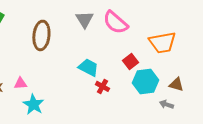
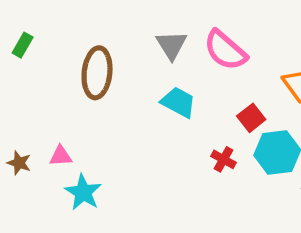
cyan trapezoid: (88, 67) -> (178, 102), moved
red cross: (102, 86) -> (223, 159), moved

